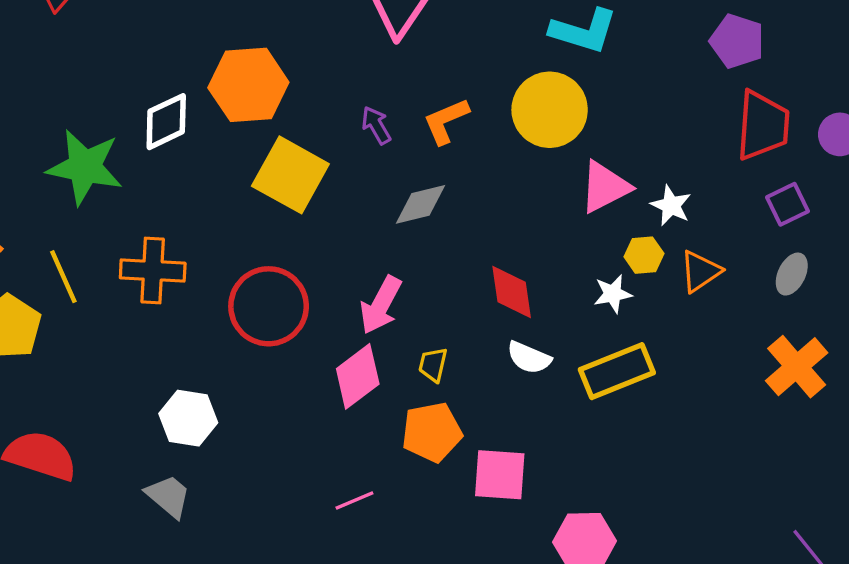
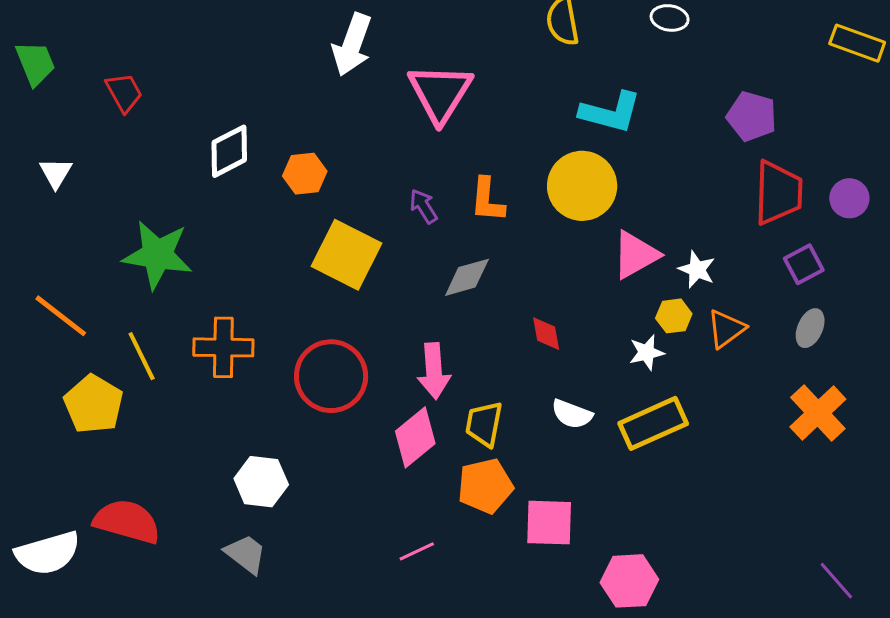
orange hexagon: (248, 85) -> (305, 174), size x0.6
orange L-shape: (446, 121) -> (487, 200), turned -60
white diamond: (166, 122) -> (229, 151), moved
red diamond: (512, 292) -> (546, 334), moved, size x0.7
pink arrow: (381, 305) -> (434, 371), turned -30
yellow trapezoid: (433, 365) -> (484, 424), size x1.4

